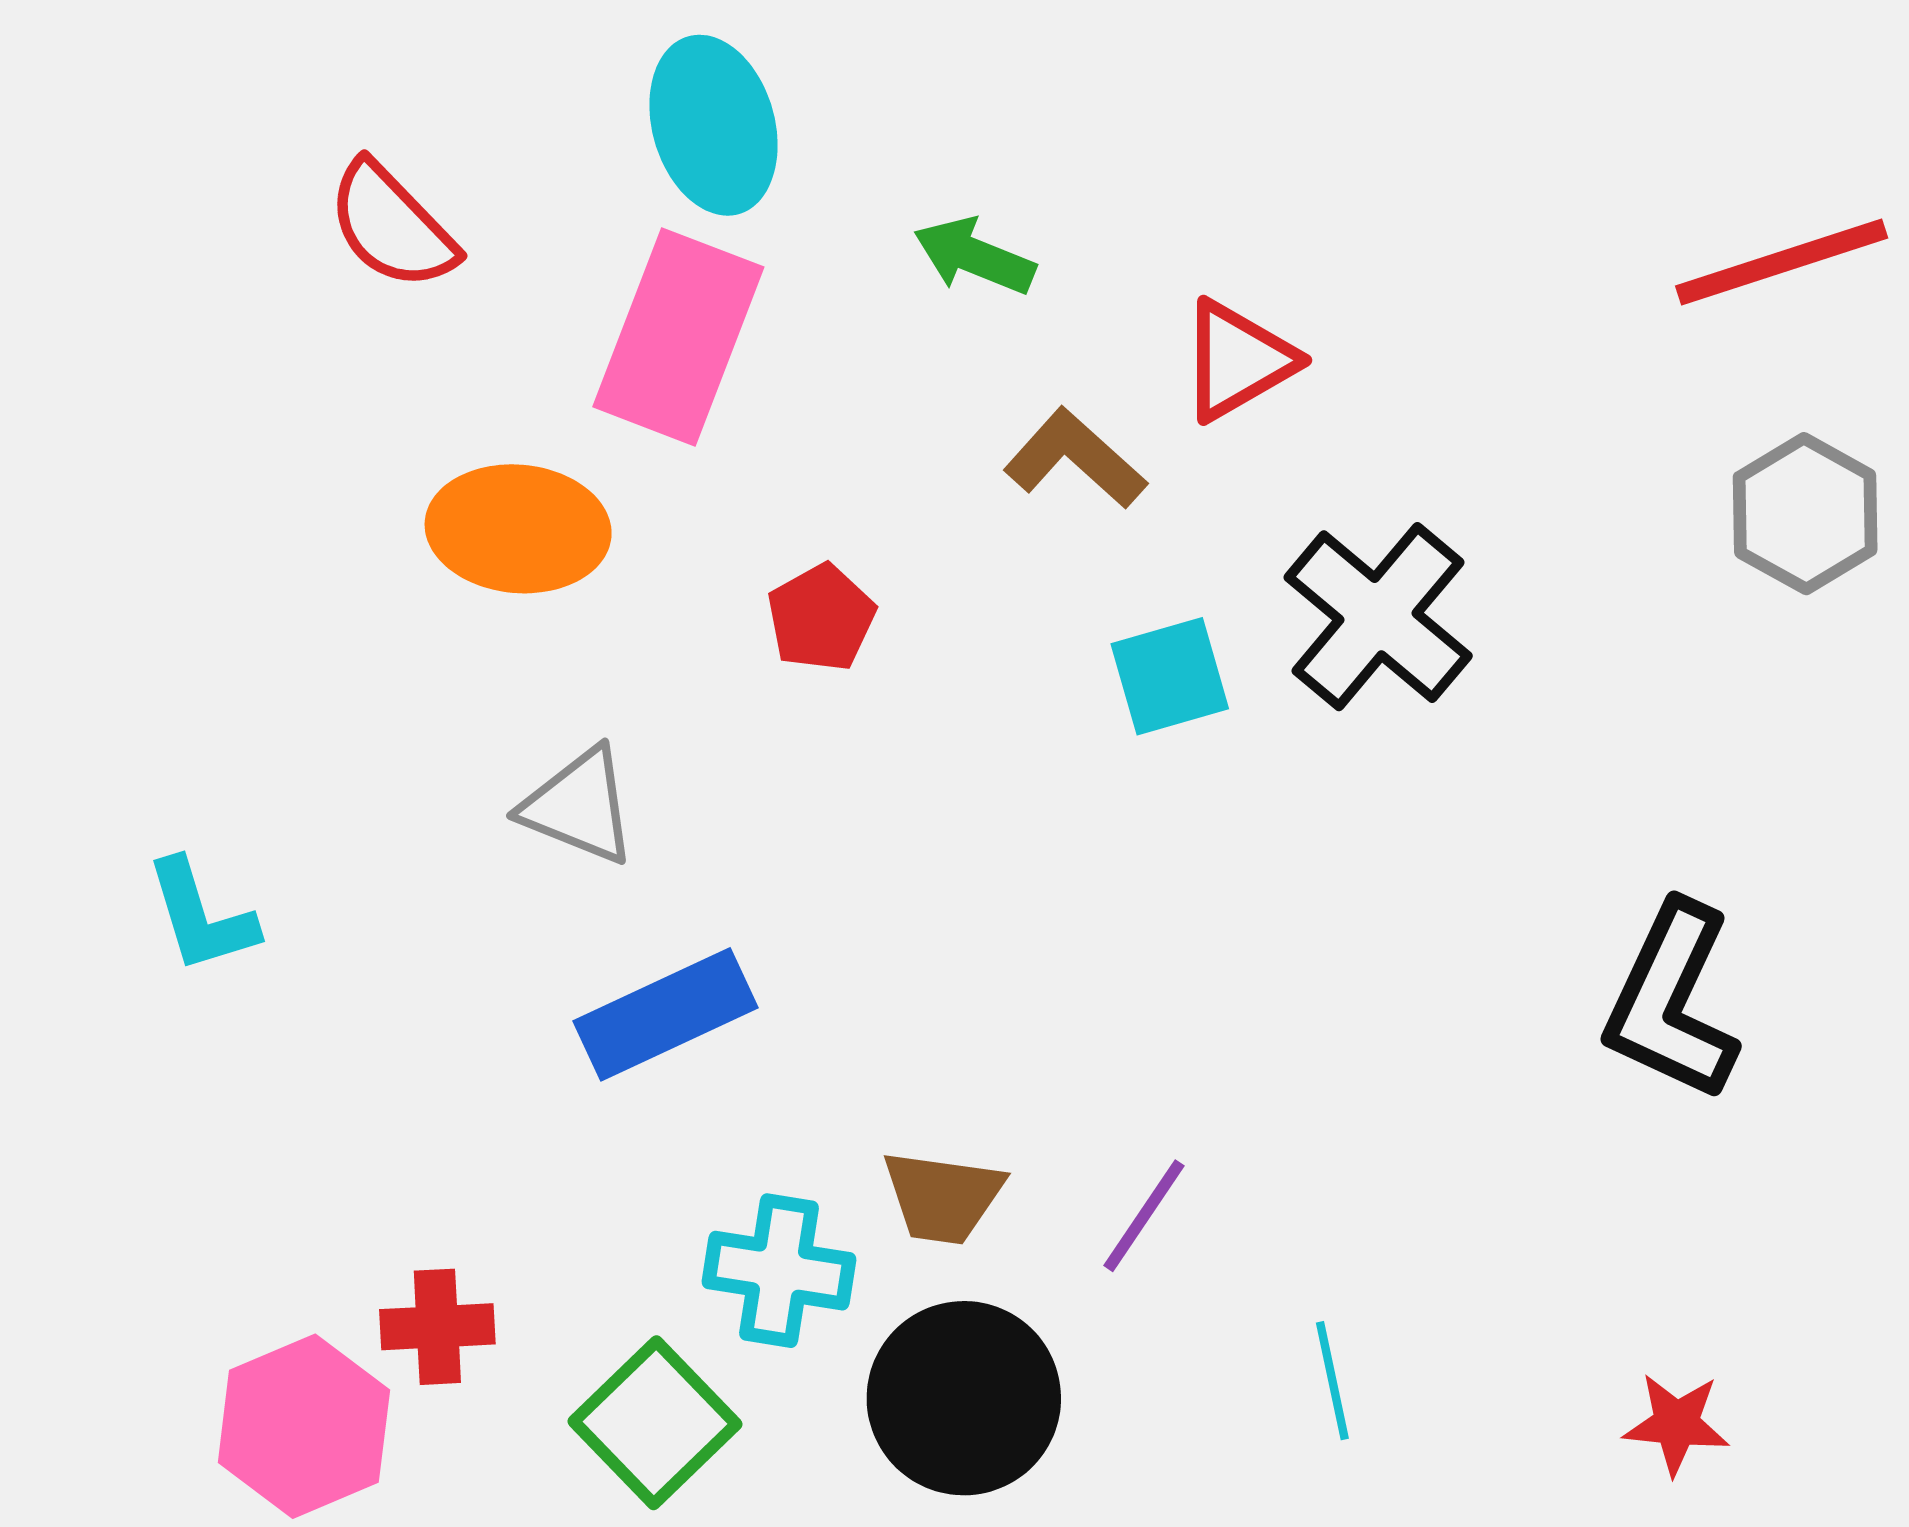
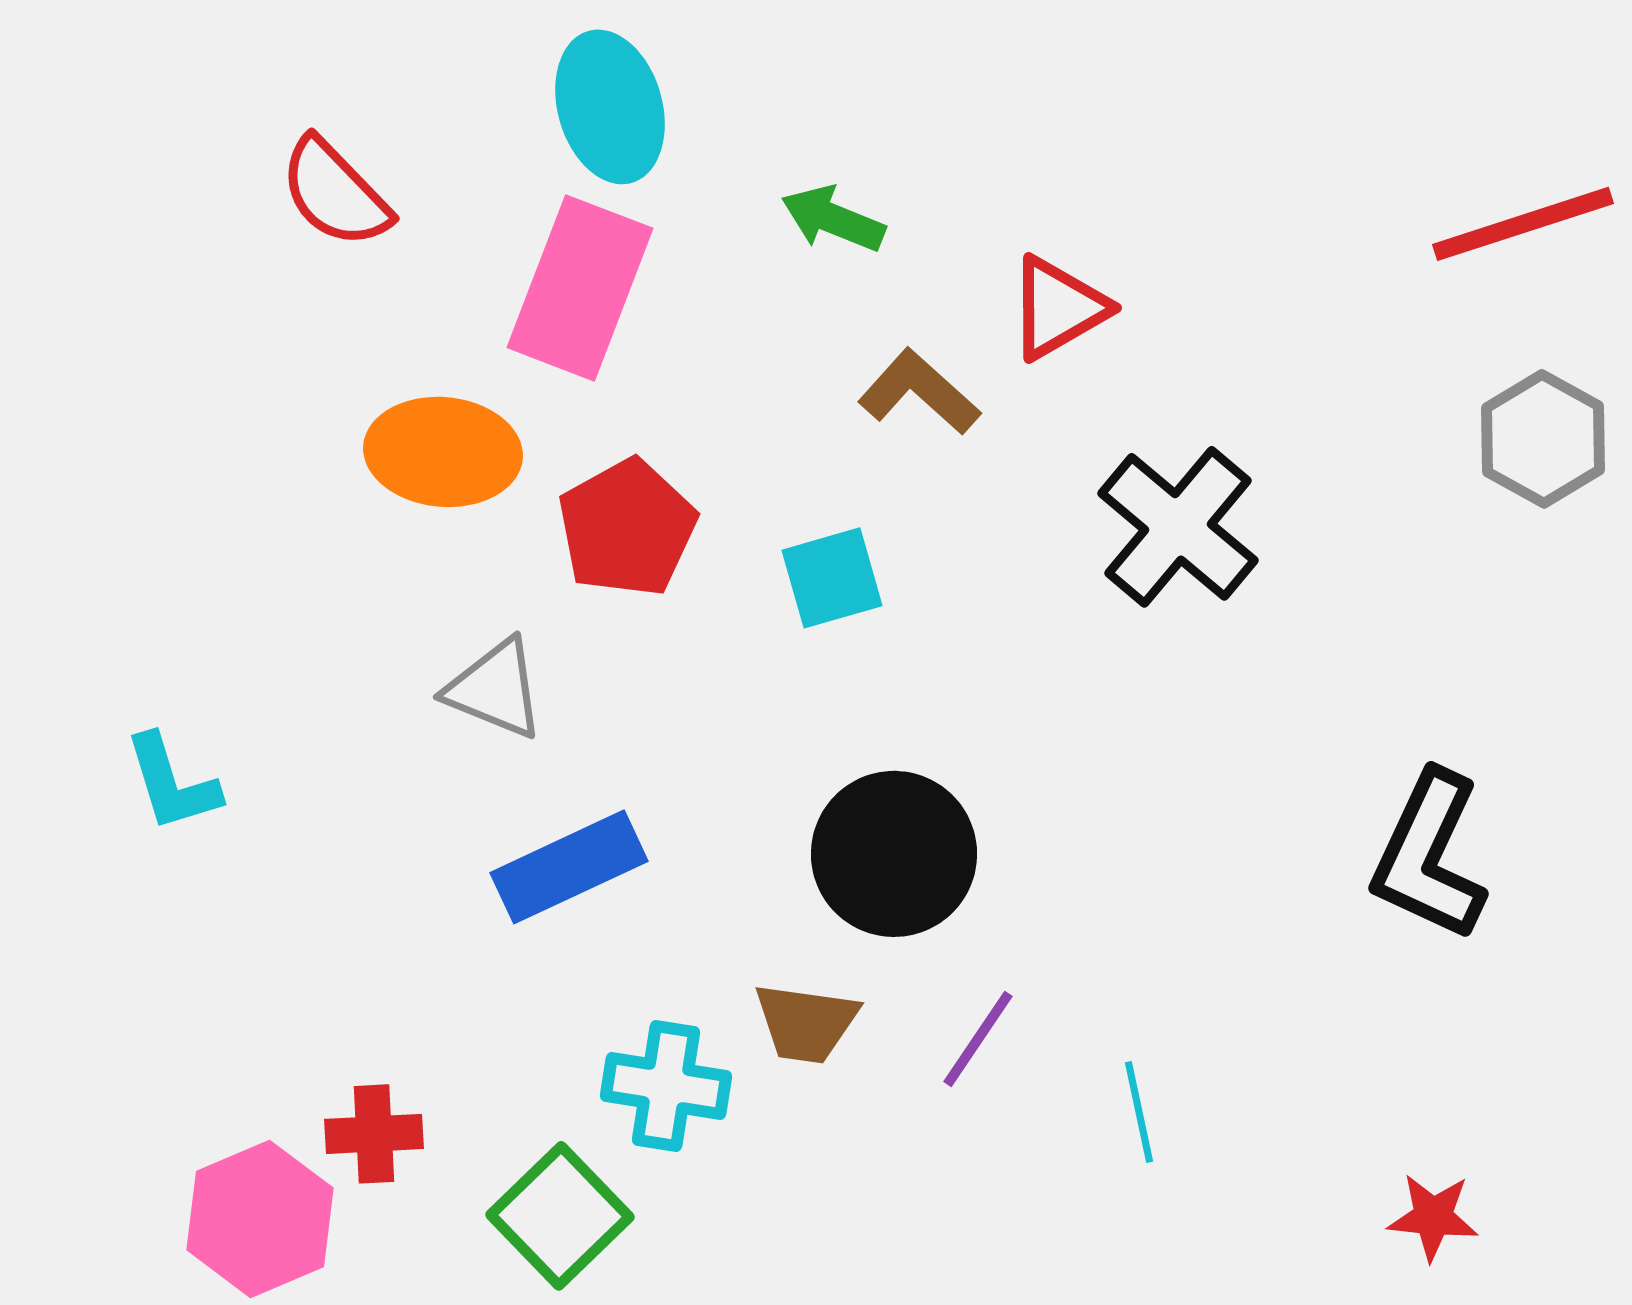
red pentagon: (821, 618) -> (627, 528), moved, size x1.5
cyan square: (1170, 676) -> (832, 578), moved
cyan line: (1332, 1381) -> (1139, 1112), moved
black circle: (964, 1398) -> (894, 854), moved

